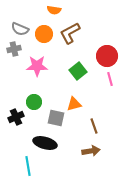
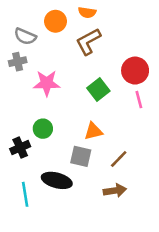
orange semicircle: (54, 10) -> (87, 12), moved
orange circle: (44, 34) -> (56, 21), moved
gray square: (56, 118) -> (81, 156), moved
brown line: (94, 126) -> (119, 159), turned 63
cyan line: (28, 166) -> (25, 194), moved

